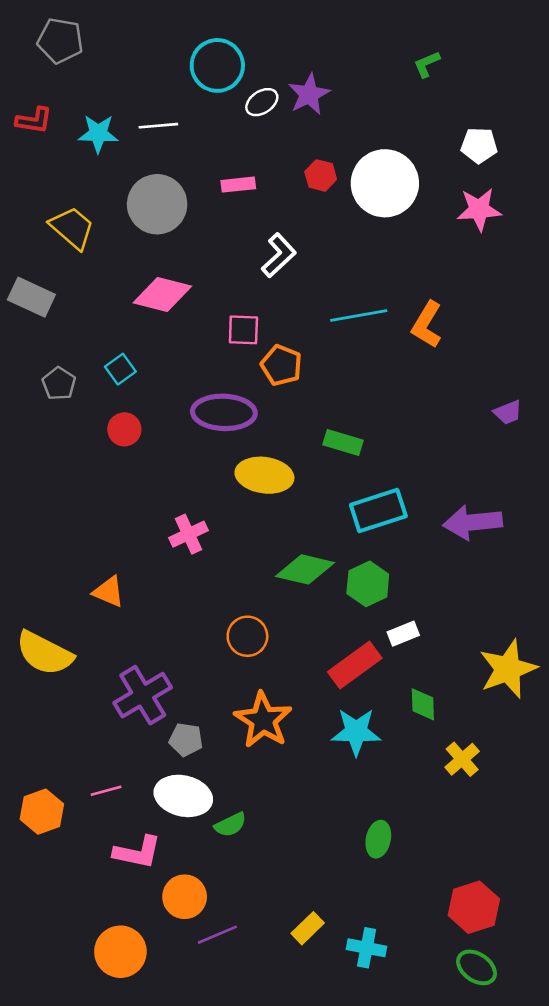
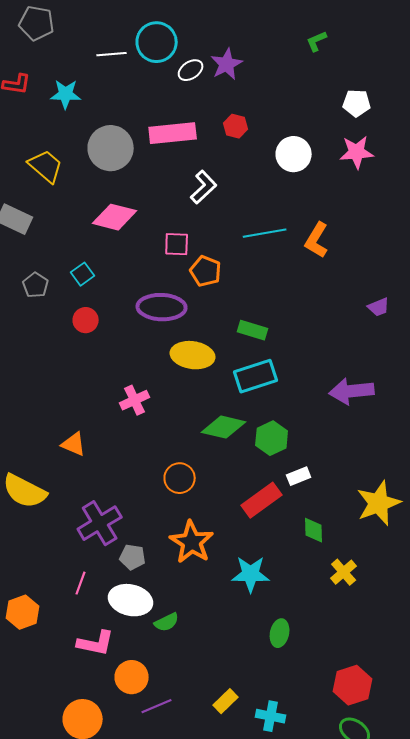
white line: (158, 126) -> (112, 54), moved
white circle: (385, 183) -> (294, 154), moved, size x0.7
pink rectangle: (238, 185) -> (173, 133), size x1.8
cyan rectangle: (378, 511) -> (256, 376), moved
cyan star: (356, 732) -> (251, 574), moved
pink line: (106, 791) -> (81, 583), moved, turned -55

